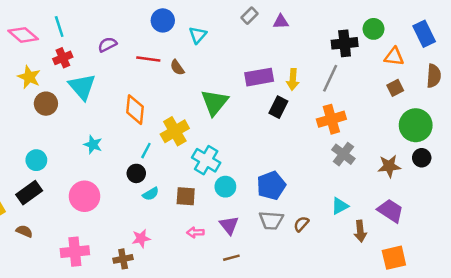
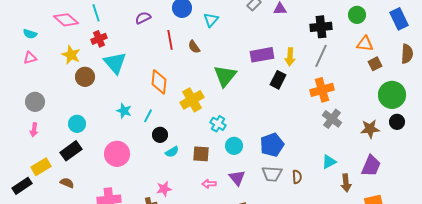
black cross: (345, 43) -> (321, 27), moved
purple semicircle: (107, 45) -> (143, 18), moved
orange triangle: (394, 57) -> (365, 44), moved
red line: (148, 59) -> (170, 40), turned 72
cyan line: (146, 151) -> (148, 116), moved
cyan cross: (206, 160) -> (218, 124), size x0.7
purple trapezoid: (390, 211) -> (371, 166), turned 80
brown semicircle: (301, 224) -> (297, 177), turned 136

